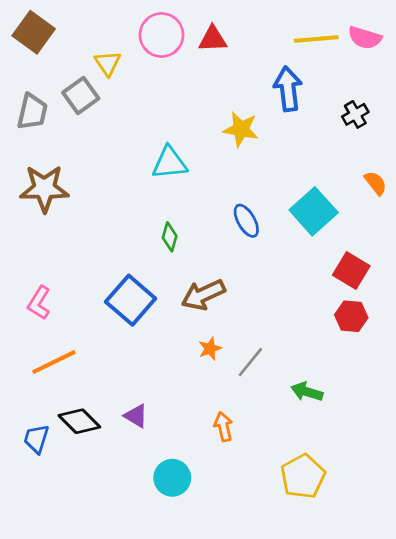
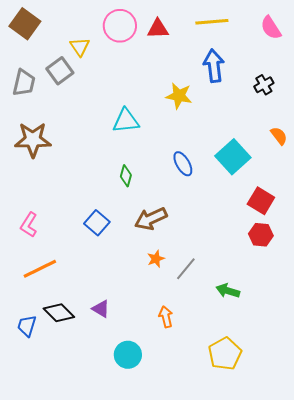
pink semicircle: (365, 38) -> (271, 28), turned 40
yellow line: (316, 39) -> (212, 22), moved
blue square: (131, 300) -> (97, 223), size x0.7

